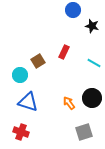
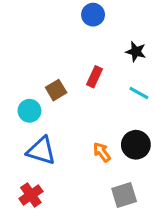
blue circle: (73, 10) -> (93, 15), moved
black star: (92, 26) -> (136, 52), moved
red cross: (21, 132) -> (31, 195), turned 35

